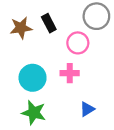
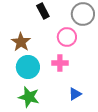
black rectangle: (49, 23) -> (43, 11), moved
brown star: (21, 28) -> (21, 42), moved, turned -30

